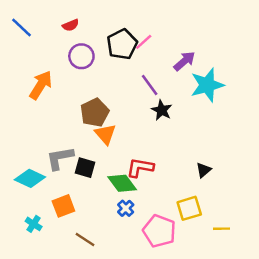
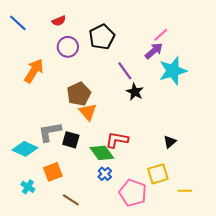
pink line: (144, 42) -> (161, 35), moved

